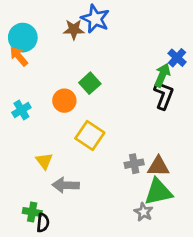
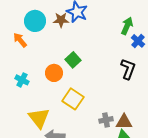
cyan circle: (23, 38) -> (35, 21), moved
green arrow: (162, 75) -> (127, 26), moved
cyan cross: (21, 110) -> (22, 80), turned -32
yellow triangle: (44, 161) -> (39, 118), size x1.6

